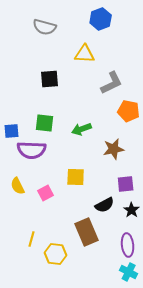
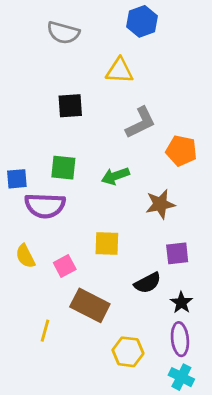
gray L-shape: (112, 83) -> (141, 123), moved
black star: (132, 210) -> (181, 303), moved
brown rectangle: (87, 232) -> (90, 305), moved, turned -40
yellow hexagon: (56, 254) -> (128, 352), moved

